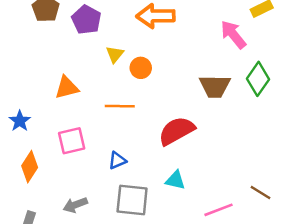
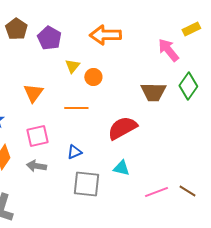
orange triangle: (67, 88) -> (33, 93), turned -40
brown line: (260, 193) -> (187, 191), moved
gray arrow: (75, 205) -> (36, 166), moved, turned 30

